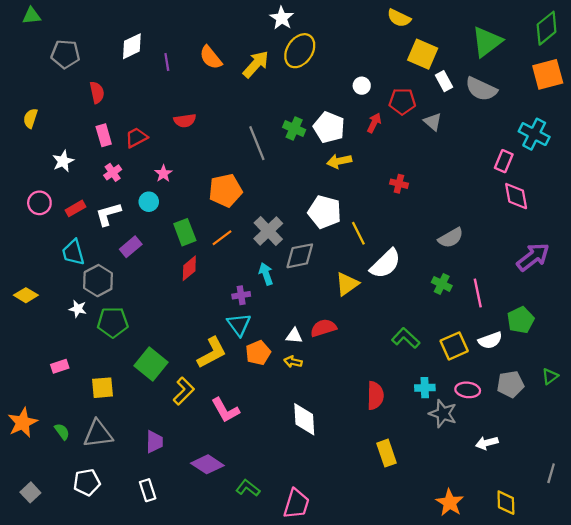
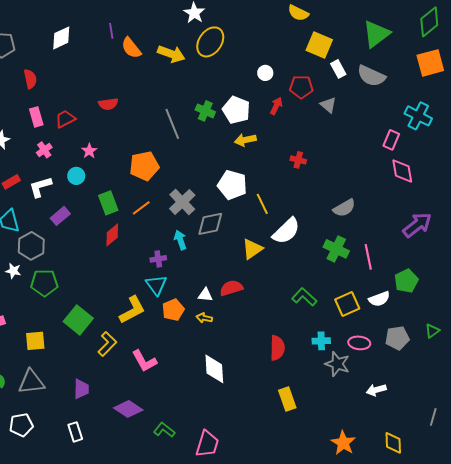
purple line: (167, 62) -> (111, 31), moved
yellow arrow: (256, 64) -> (171, 54), turned 68
green cross: (442, 284) -> (336, 249), size x1.4

